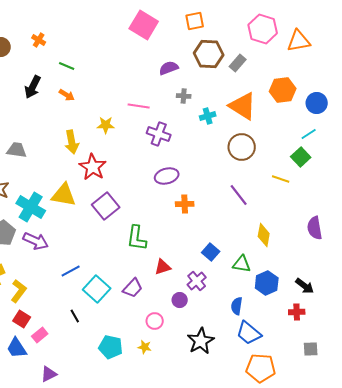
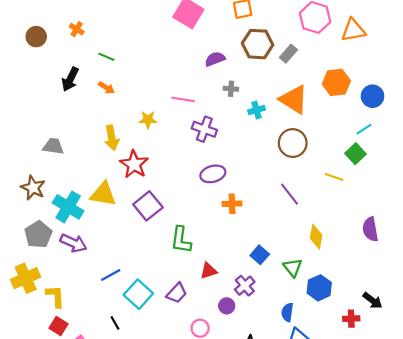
green triangle: (242, 264) -> (293, 268), turned 42
black arrow: (305, 286) -> (373, 301), moved
yellow L-shape: (19, 291) -> (55, 296), turned -40

